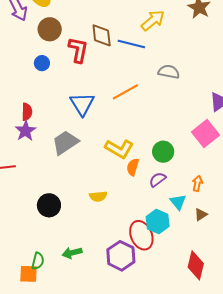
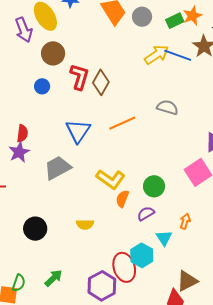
brown diamond: (102, 35) -> (101, 82), moved, turned 30
blue line: (131, 44) -> (178, 55), moved
brown triangle: (201, 214) -> (187, 281), moved, size x1.6
green arrow: (72, 253) -> (53, 278), turned 144

